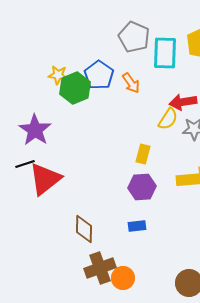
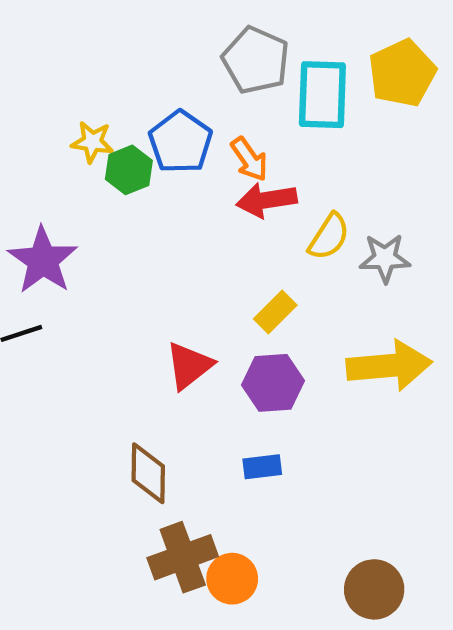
green hexagon: (75, 88) -> (129, 170), size x0.7
red arrow: (183, 102) -> (267, 200), moved
yellow rectangle: (143, 154) -> (275, 312), turned 30
red triangle: (45, 179) -> (189, 366), moved, size x0.7

